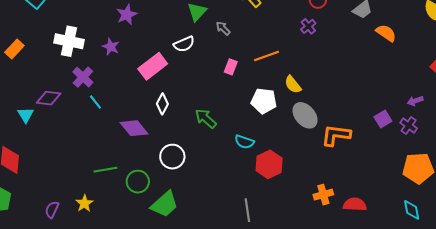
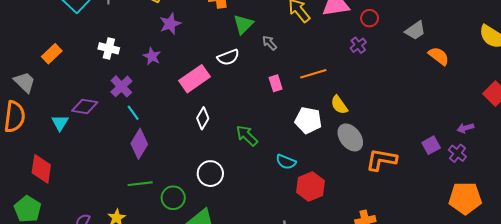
white cross: (69, 41) -> (109, 48), size x0.7
pink rectangle: (231, 67) -> (276, 83), turned -42
purple diamond: (134, 128) -> (139, 144), moved, turned 68

